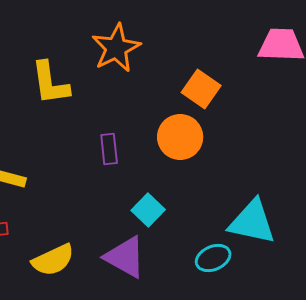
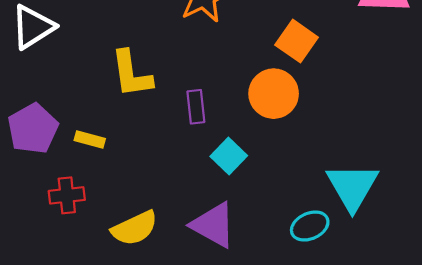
yellow L-shape: (50, 83) -> (131, 74), moved
cyan square: (148, 210) -> (229, 156), moved
cyan triangle: (252, 222) -> (352, 187), turned 48

